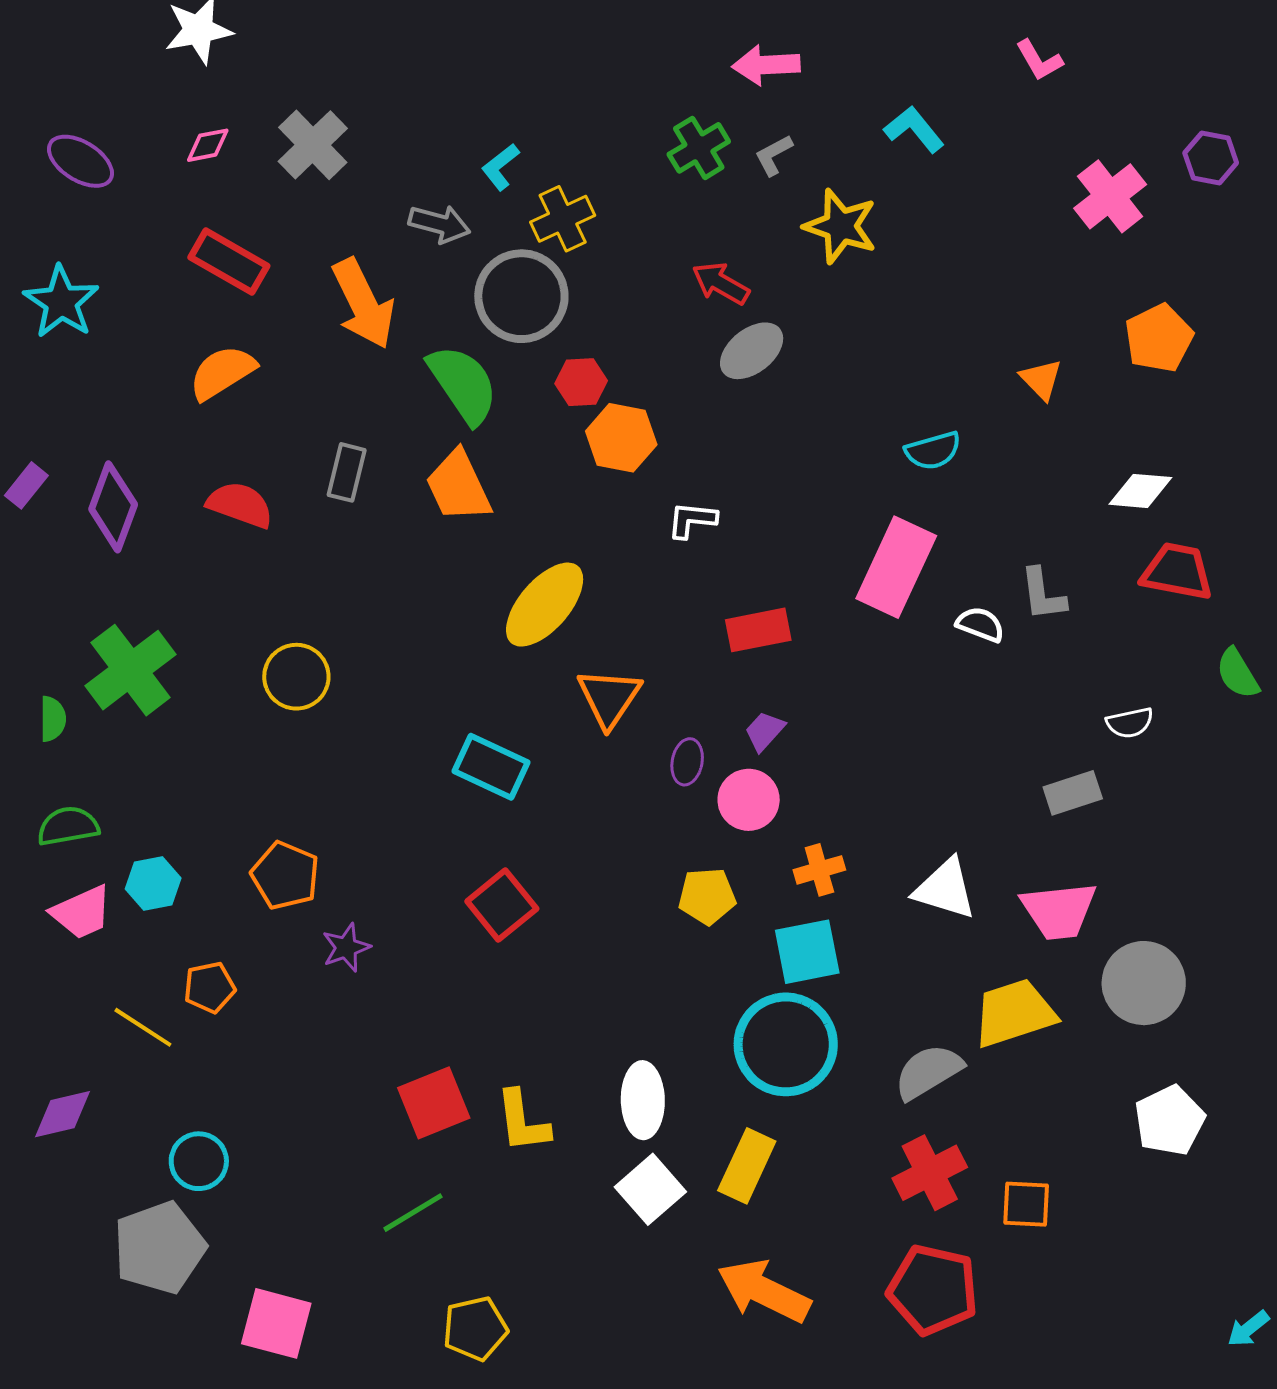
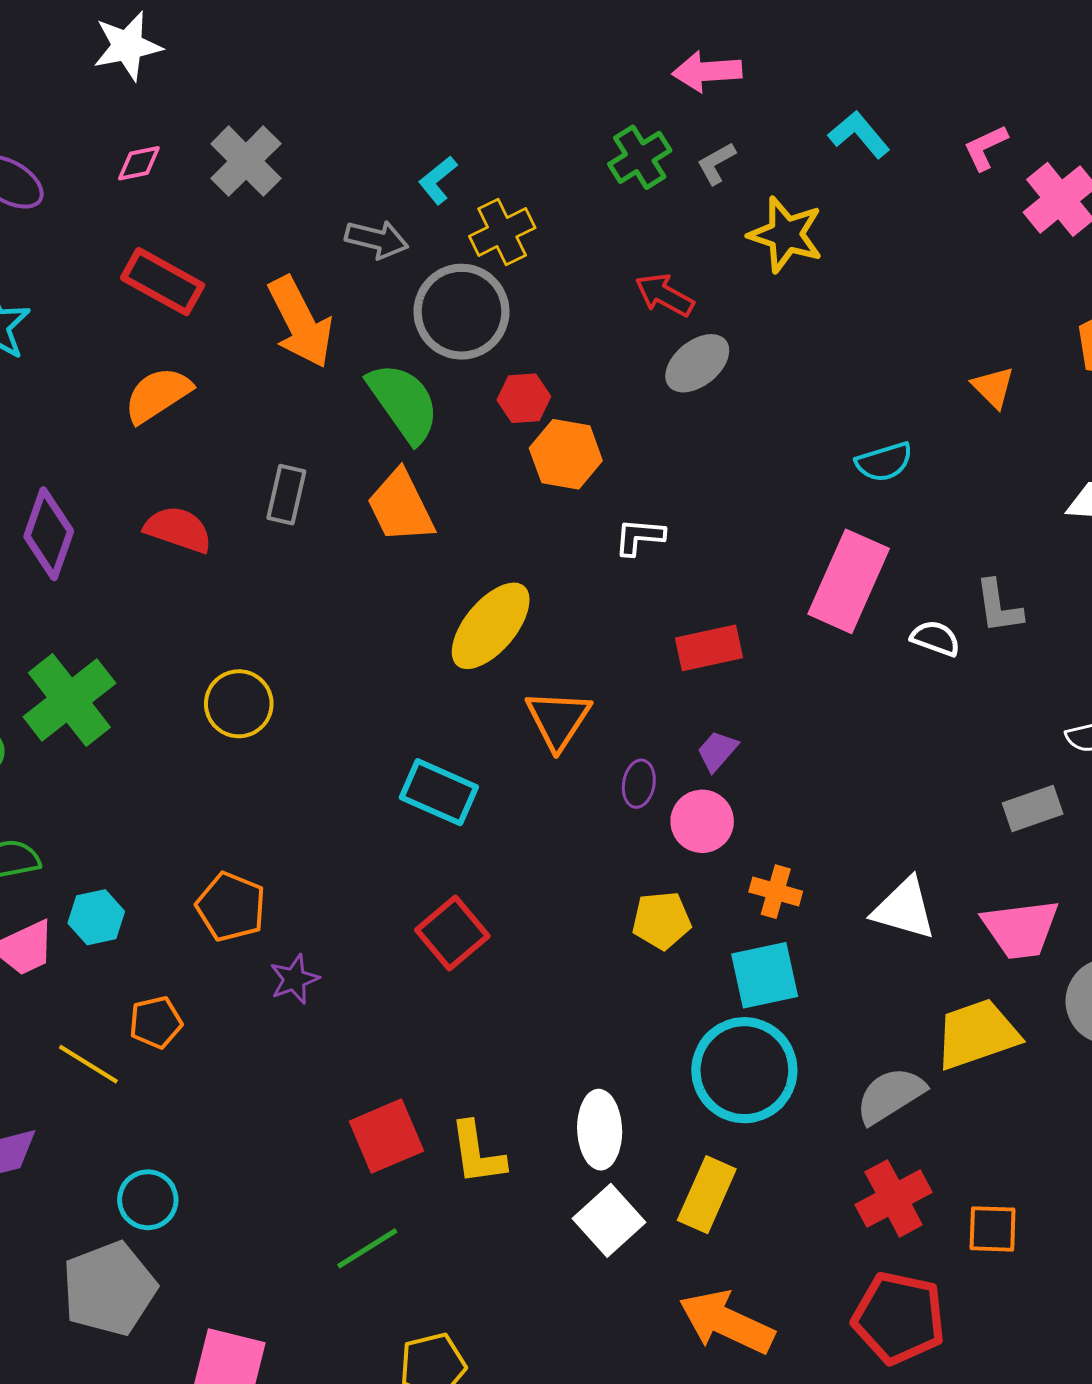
pink L-shape: (1039, 60) -> (986, 147), moved, turned 96
orange cross: (819, 870) -> (776, 892), turned 33

